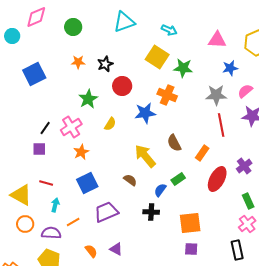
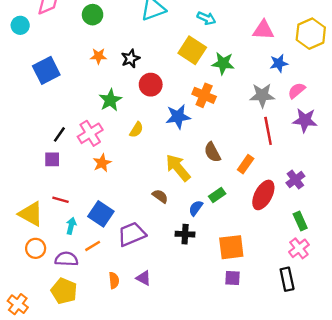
blue square: (87, 183) -> (101, 214), moved, turned -30
orange semicircle: (91, 251) -> (114, 280), turned 32

